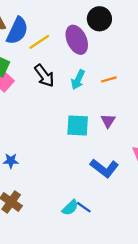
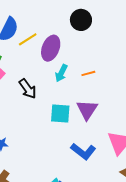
purple ellipse: (77, 40) -> (51, 48), moved, turned 45
black arrow: (44, 76) -> (28, 89), moved
purple triangle: (108, 121) -> (87, 110), size x1.6

